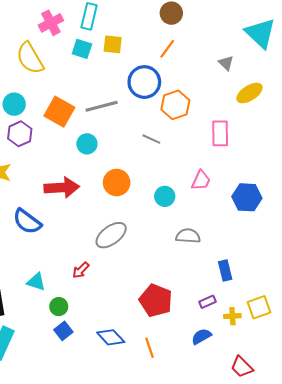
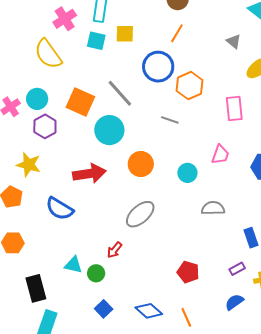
gray line: (102, 106) -> (120, 93), turned 68
cyan circle: (87, 144) -> (109, 130), size x1.5
red pentagon: (156, 301) -> (188, 272), size x0.7
green circle: (59, 307) -> (96, 273), moved

